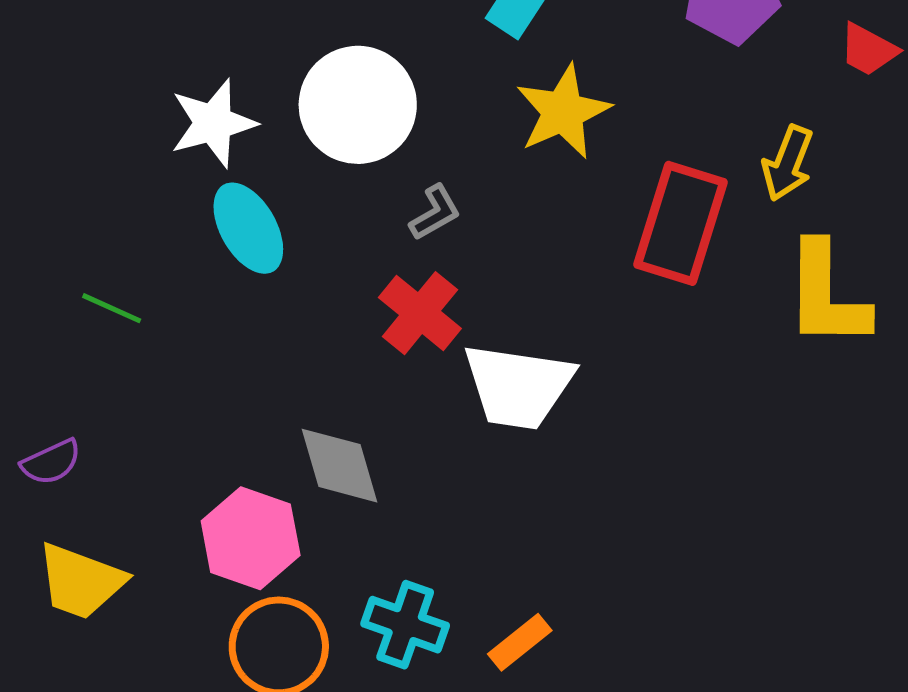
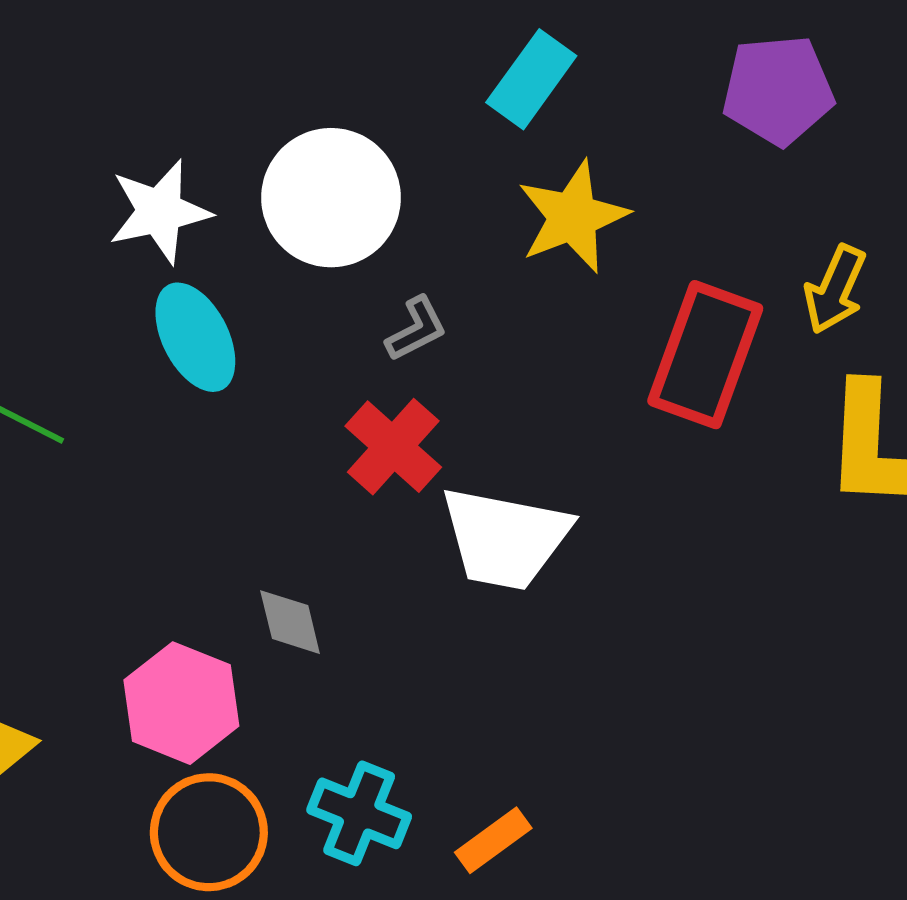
gray diamond: (339, 466) -> (290, 622), size x0.7

